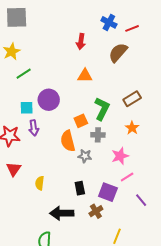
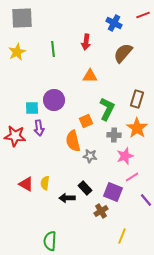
red line: (132, 28) -> (143, 15), moved
green line: (24, 74) -> (53, 49), moved, turned -63
brown rectangle: (132, 99) -> (137, 99), turned -42
orange star: (132, 128) -> (137, 128), size x1.5
gray cross: (98, 135) -> (114, 135), moved
red triangle: (14, 169) -> (26, 184), moved, turned -35
black rectangle: (80, 188) -> (85, 188), turned -32
black arrow: (62, 213) -> (67, 198), moved, size x0.7

